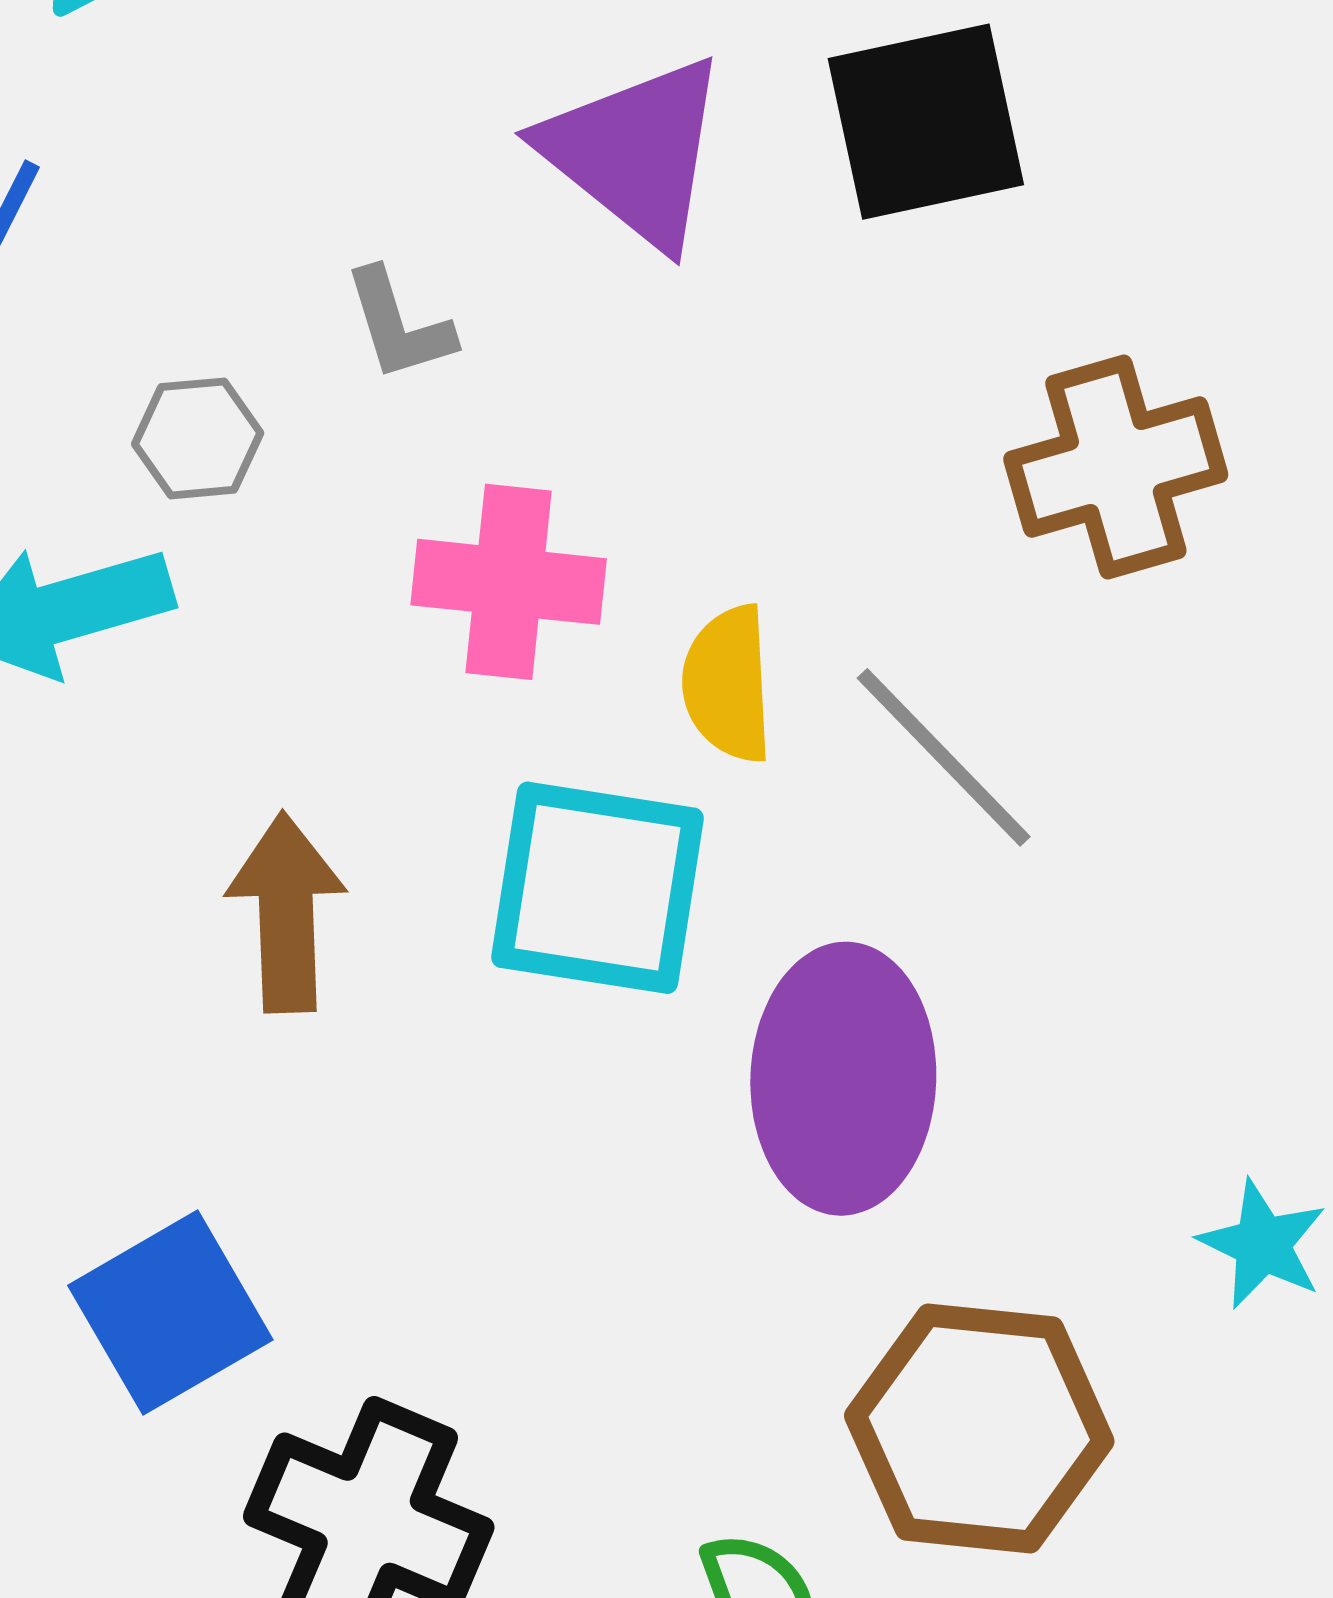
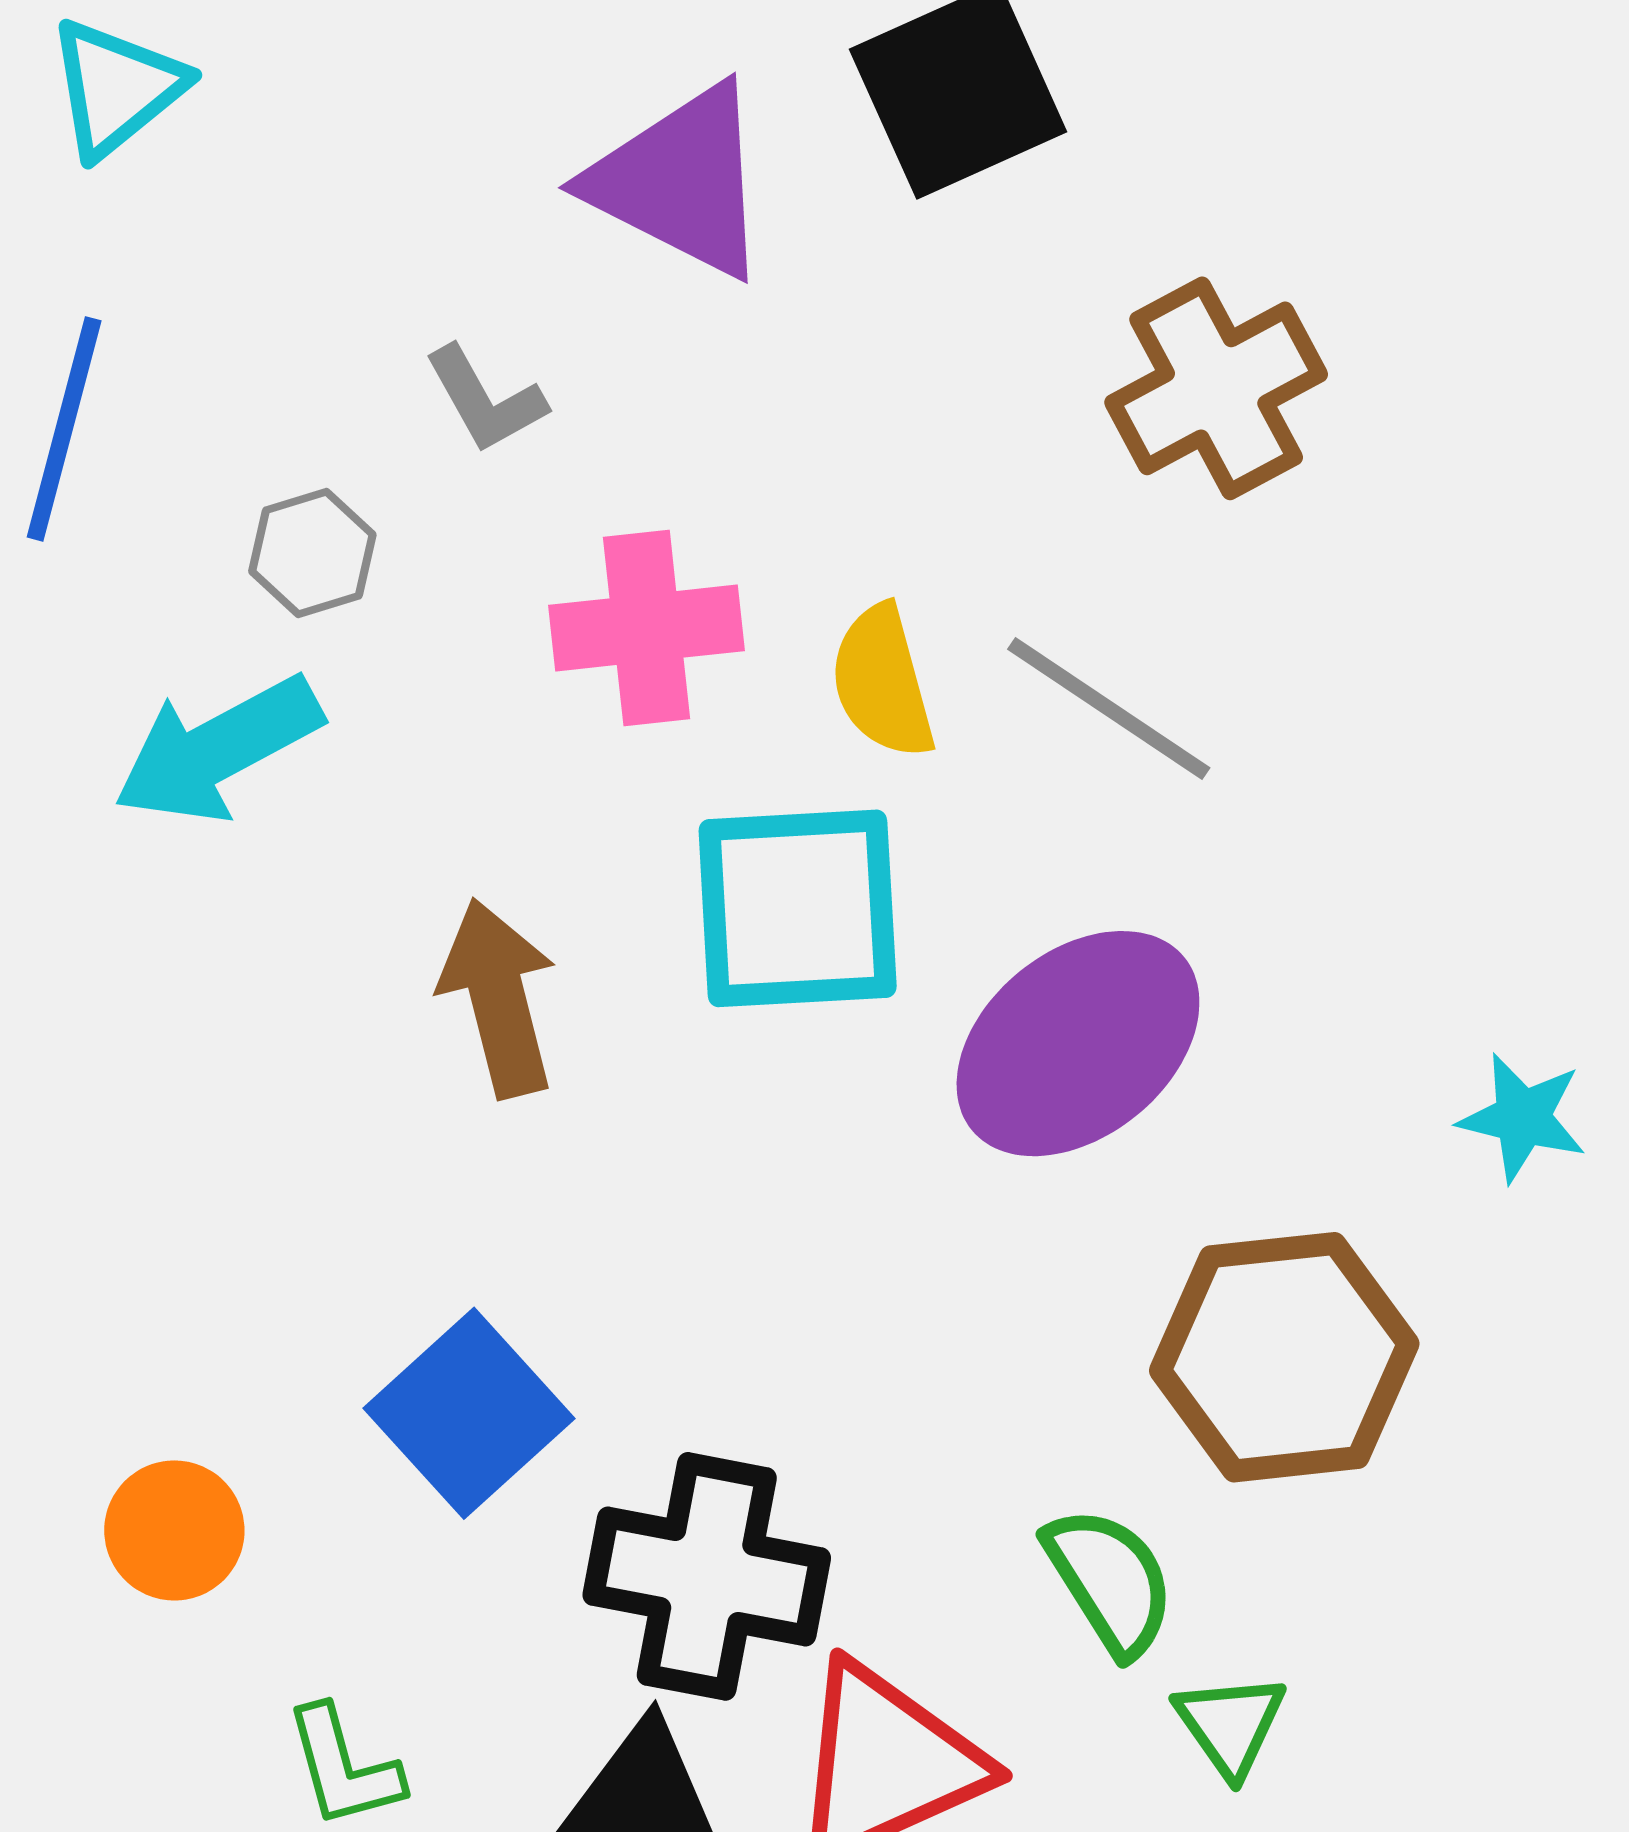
purple ellipse: (843, 1079) -> (1078, 1044), turned 61

